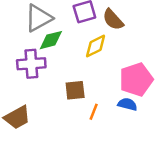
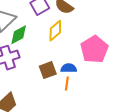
blue semicircle: (127, 104) -> (69, 68), moved

